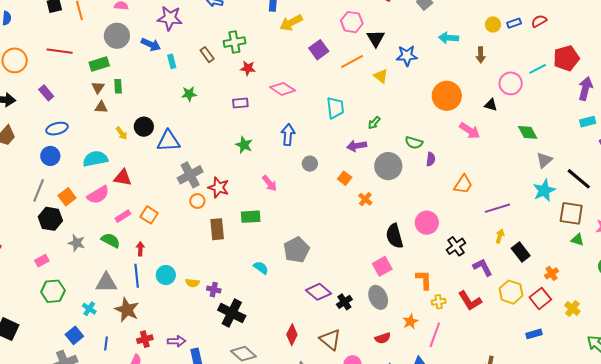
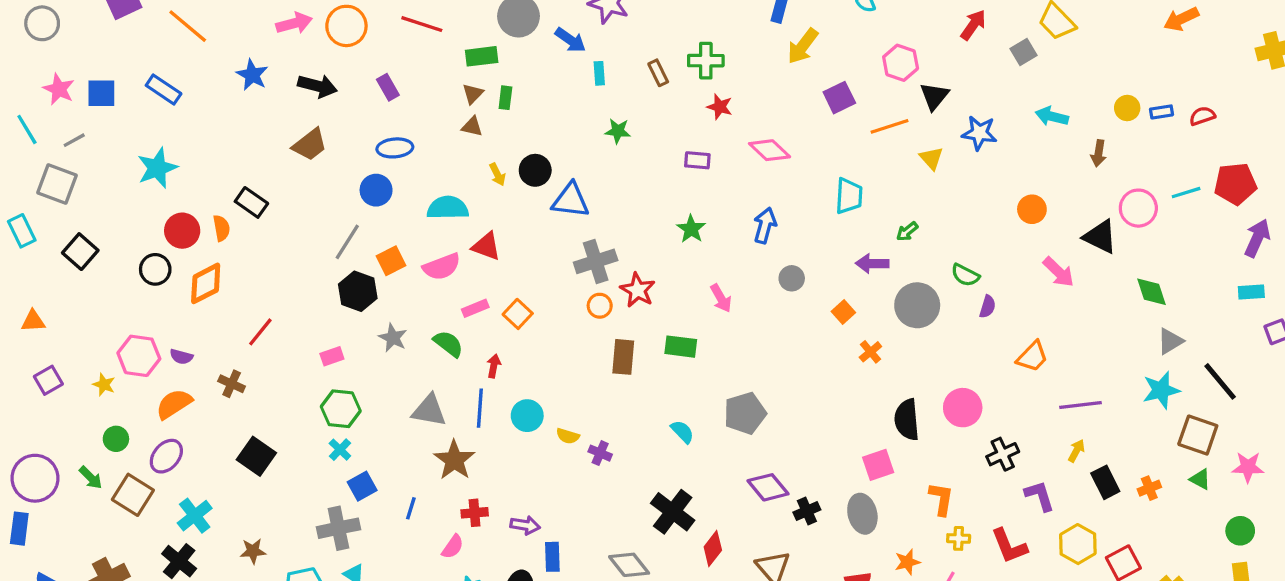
yellow arrow: (291, 23) -> (803, 46), turned -35
orange circle: (447, 96) -> (1032, 209), size x0.6
black triangle: (491, 105) -> (1100, 237), size x1.6
orange cross: (552, 273) -> (1149, 488), moved
cyan cross: (89, 309) -> (340, 450), moved
black cross: (232, 313) -> (673, 512), moved

